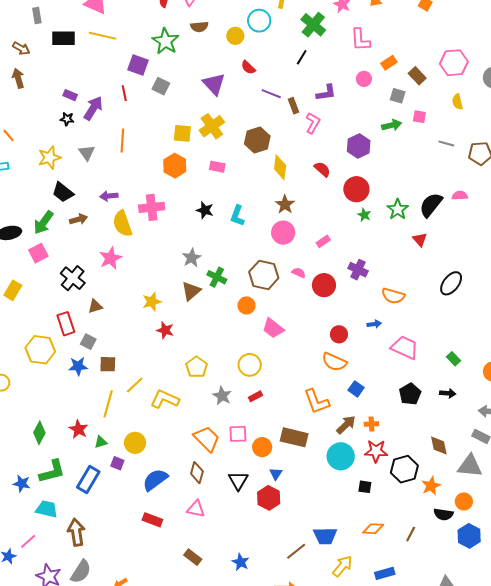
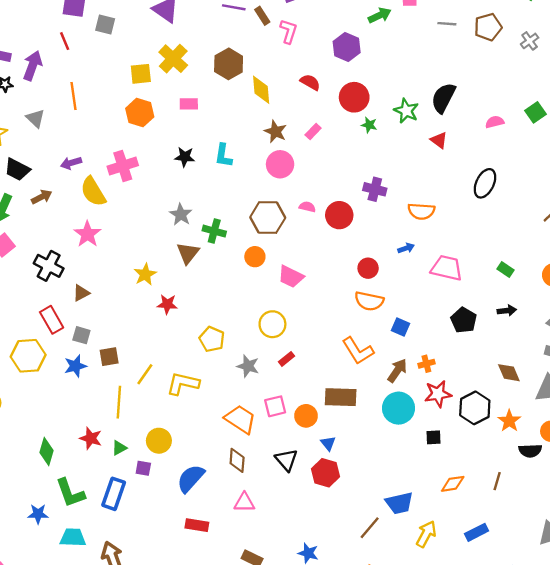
pink semicircle: (460, 196) -> (495, 122), moved
pink rectangle: (323, 241) -> (313, 131), moved
green L-shape: (52, 471) -> (70, 493), turned 96

